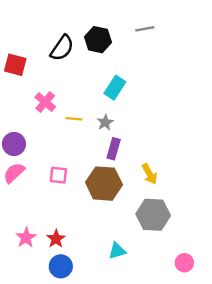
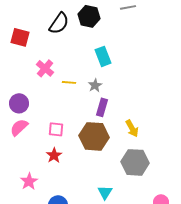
cyan rectangle: (115, 88) -> (103, 56), turned -54
red star: (56, 239) -> (54, 155), moved
cyan triangle: (117, 251) -> (105, 192), turned -42

